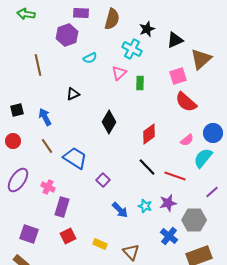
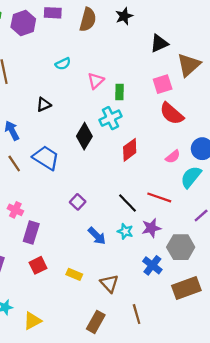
black star: (147, 29) -> (124, 16), moved
purple hexagon: (67, 35) -> (23, 23), moved
cyan cross: (132, 49) -> (110, 118), moved, turned 36
blue trapezoid: (75, 158) -> (46, 158), moved
black line: (147, 167) -> (127, 203), moved

